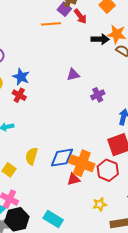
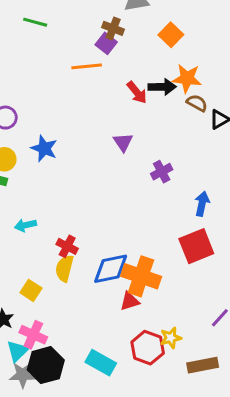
red arrow: (80, 16) -> (137, 92), moved
purple triangle: (73, 75) -> (123, 142), turned -48
red cross: (19, 95) -> (67, 246), moved
red hexagon: (108, 170) -> (148, 348), moved

